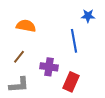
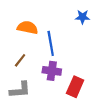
blue star: (88, 16) -> (82, 17), moved
blue line: (74, 41) -> (51, 43), moved

